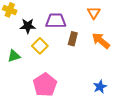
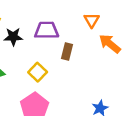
orange arrow: (101, 41) -> (110, 44), moved
yellow square: (40, 46) -> (38, 72), moved

